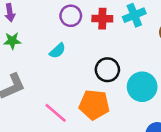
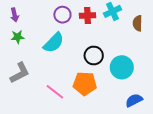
cyan semicircle: (58, 51) -> (54, 43), size x1.6

